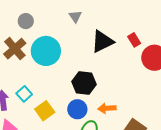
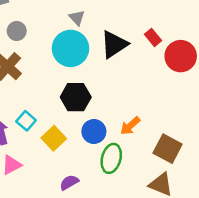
cyan circle: (46, 51) -> (70, 48), moved
black hexagon: (84, 83) -> (76, 97), moved
orange arrow: (107, 108) -> (130, 126), turned -30

